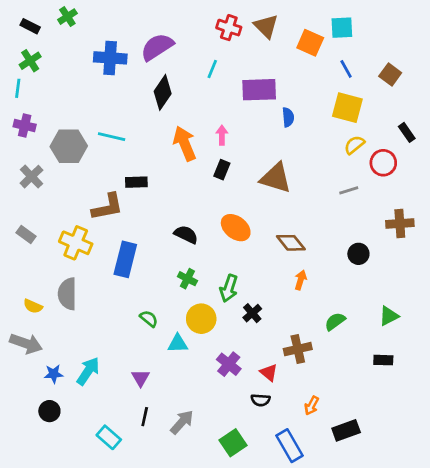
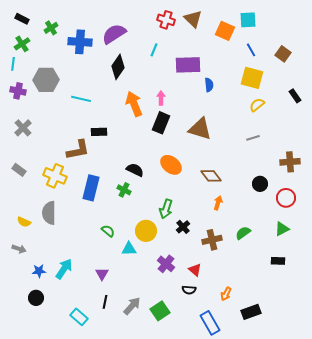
green cross: (67, 17) -> (51, 28), moved
gray hexagon: (69, 146) -> (46, 80), moved
red circle: (383, 163) -> (286, 198), moved
black rectangle: (222, 170) -> (161, 123), size x1.5
green cross: (187, 279) -> (124, 190), moved
gray arrow: (26, 343) -> (19, 249), size x0.6
brown cross: (298, 349) -> (212, 240), moved
green square: (233, 443) -> (160, 311), moved

